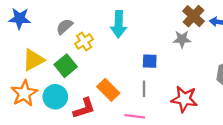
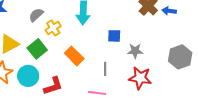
gray star: (182, 39) -> (135, 51), moved
blue square: (150, 61) -> (114, 36), moved
orange rectangle: (108, 90) -> (74, 56), moved

